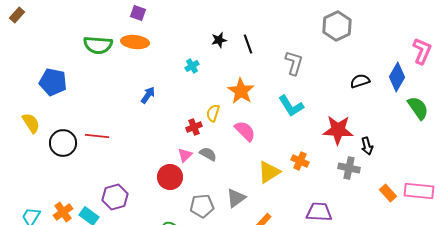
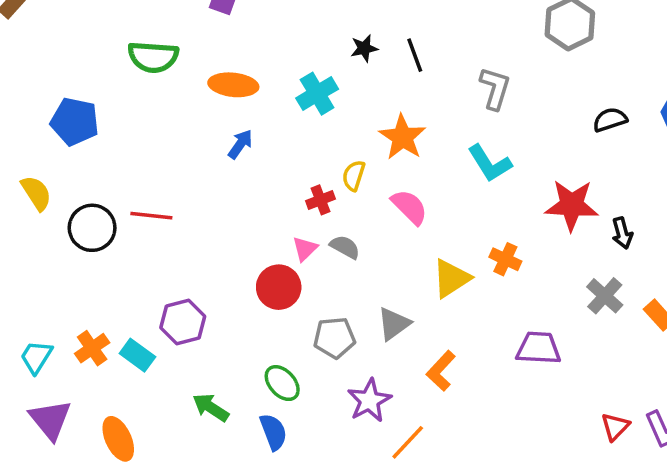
orange ellipse: (135, 42) -> (233, 85), moved
cyan cross: (192, 66) -> (317, 94), size x1.6
gray cross: (349, 168) -> (605, 296), moved, turned 30

